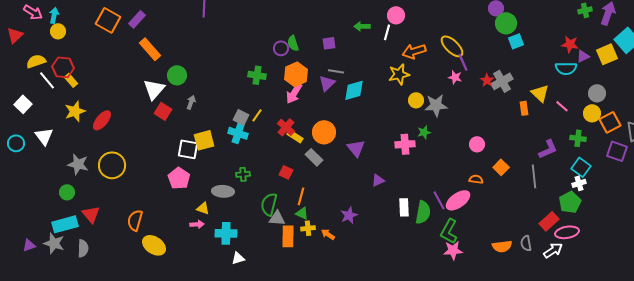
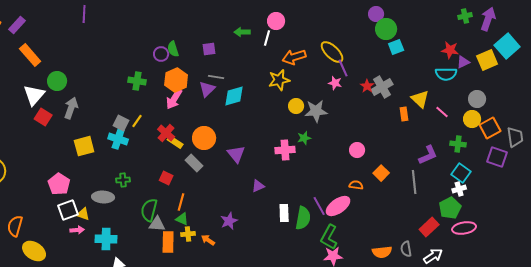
gray arrow: (191, 102) -> (71, 108), size x1.5
white square: (188, 149) -> (68, 210), moved, turned -30
pink ellipse: (567, 232) -> (464, 228), moved

